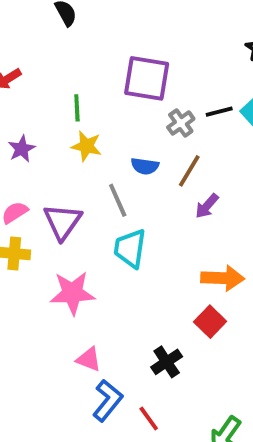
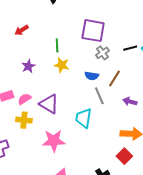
gray cross: (181, 123) -> (102, 53), moved
gray line: (118, 200) -> (99, 96), moved
purple arrow: (207, 206) -> (130, 101), moved, turned 64
purple triangle: (63, 222) -> (49, 104), turned -35

